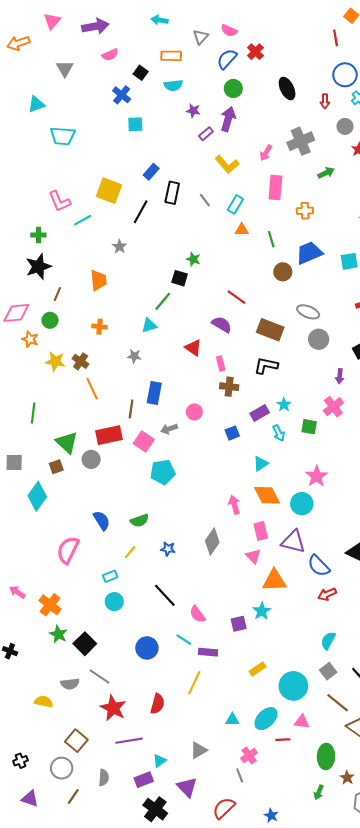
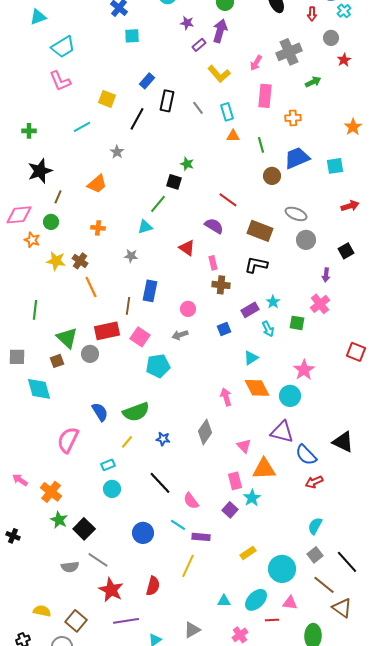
cyan trapezoid: (63, 136) -> (63, 47), turned -35
yellow square: (109, 191) -> (107, 99), size x0.7
pink L-shape: (59, 201) -> (60, 81), moved
cyan rectangle: (235, 204) -> (227, 112), turned -48
green cross: (38, 235) -> (29, 131), moved
orange trapezoid: (98, 280) -> (97, 184), turned 55
gray arrow: (169, 429) -> (180, 335), moved
cyan diamond: (37, 496) -> (39, 389), turned -52
green semicircle: (140, 520) -> (136, 412), size x1.5
pink rectangle: (261, 531) -> (235, 481), moved
purple square: (239, 624) -> (230, 510), turned -35
yellow semicircle: (44, 702) -> (42, 611), moved

